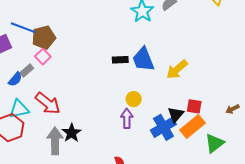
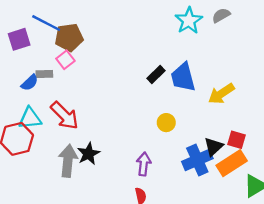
black rectangle: (120, 60) -> (156, 74), turned -49
gray rectangle: (27, 71) -> (44, 74), turned 32
purple arrow: (127, 118) -> (144, 164), moved

